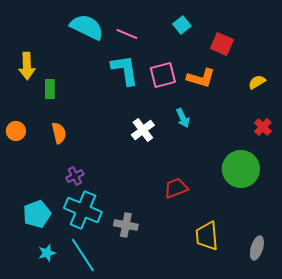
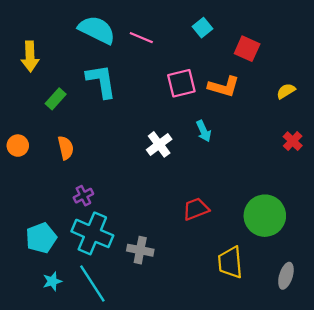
yellow arrow: (27, 66) -> (30, 57), moved
cyan L-shape: (125, 70) -> (101, 81), moved
green rectangle: (50, 89) -> (56, 99), turned 42
green circle: (241, 169) -> (265, 216), moved

